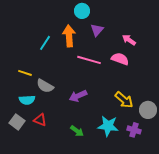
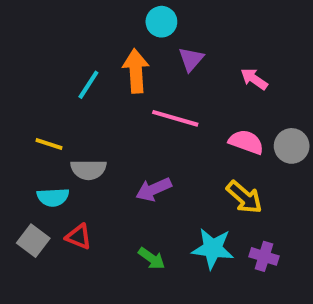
pink semicircle: (120, 59) -> (246, 142), moved
gray semicircle: (45, 86) -> (88, 170), turned -30
gray circle: (148, 110) -> (292, 146), moved

